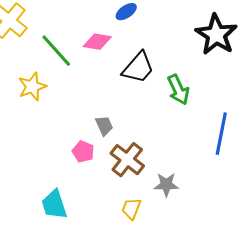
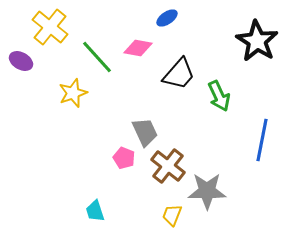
gray trapezoid: (104, 126) -> (145, 132), size x1.4
gray star: (166, 185) -> (207, 191), size x1.5
cyan trapezoid: (54, 205) -> (95, 211), size x0.7

